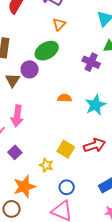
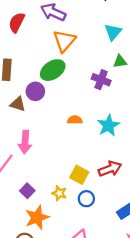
orange triangle: (59, 24) -> (64, 41), size x1.6
brown triangle: (13, 80) -> (18, 104), turned -42
purple square: (15, 152) -> (27, 191), moved
blue circle: (67, 187) -> (86, 199), moved

